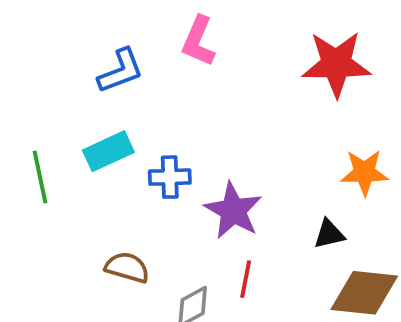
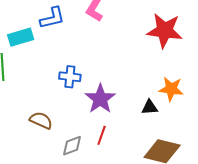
cyan rectangle: (108, 151) -> (21, 37), moved
black triangle: (329, 234) -> (150, 107), moved

